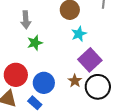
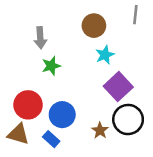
brown star: (75, 81) -> (100, 130), moved

